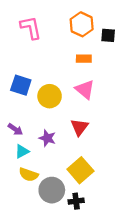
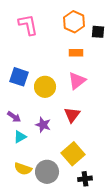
pink triangle: (85, 90) -> (77, 81), turned 42
yellow semicircle: (29, 175) -> (23, 169), moved
black cross: (76, 201) -> (85, 179), moved

